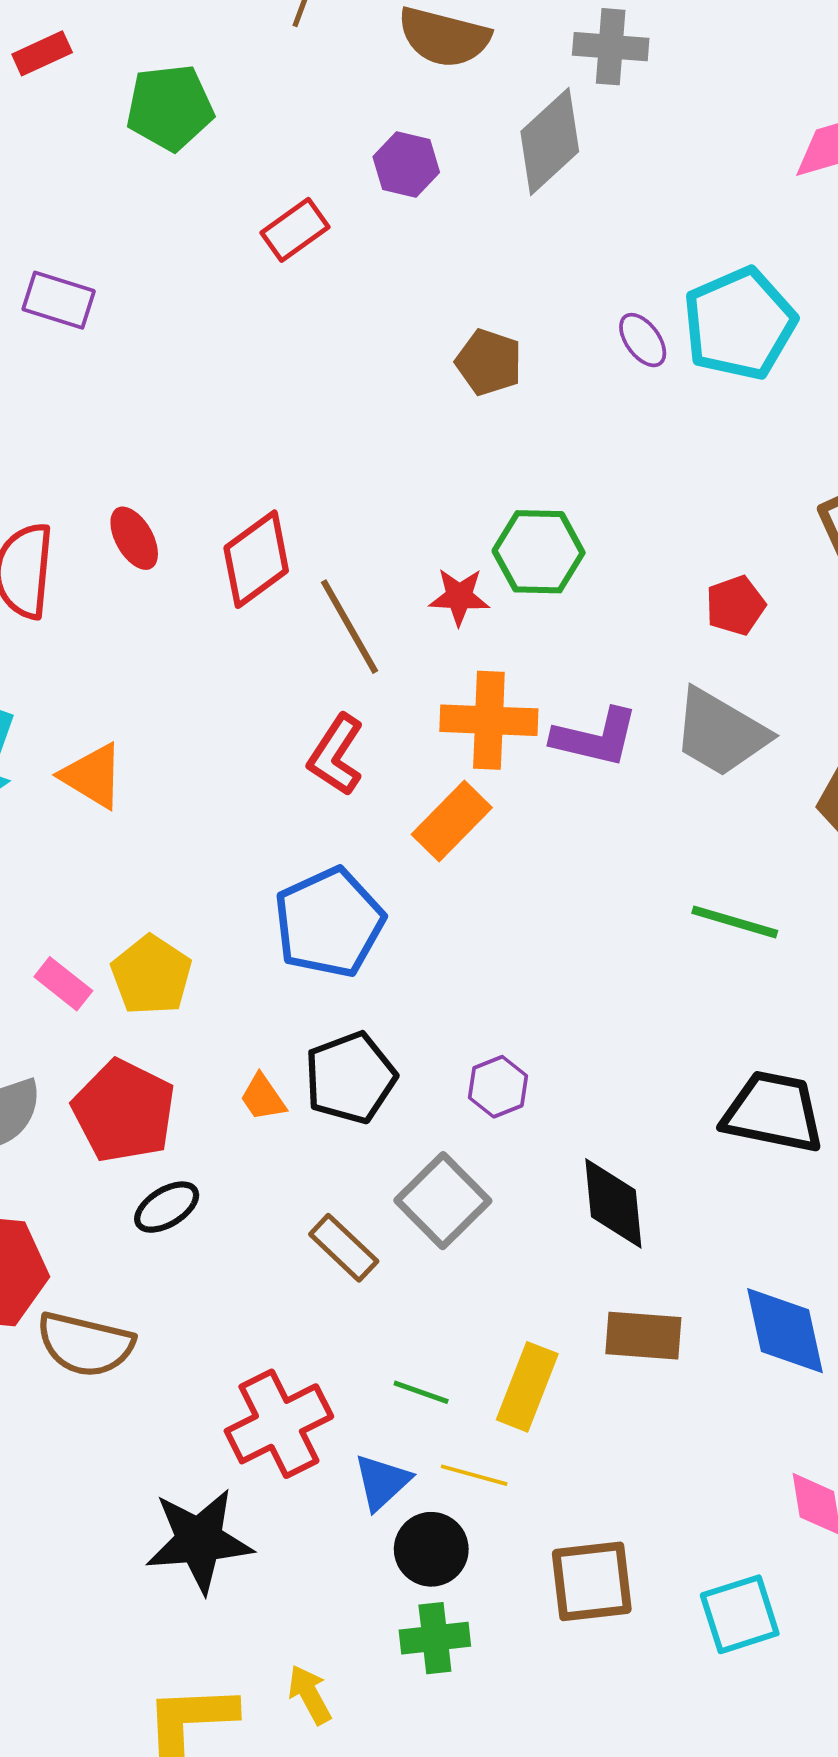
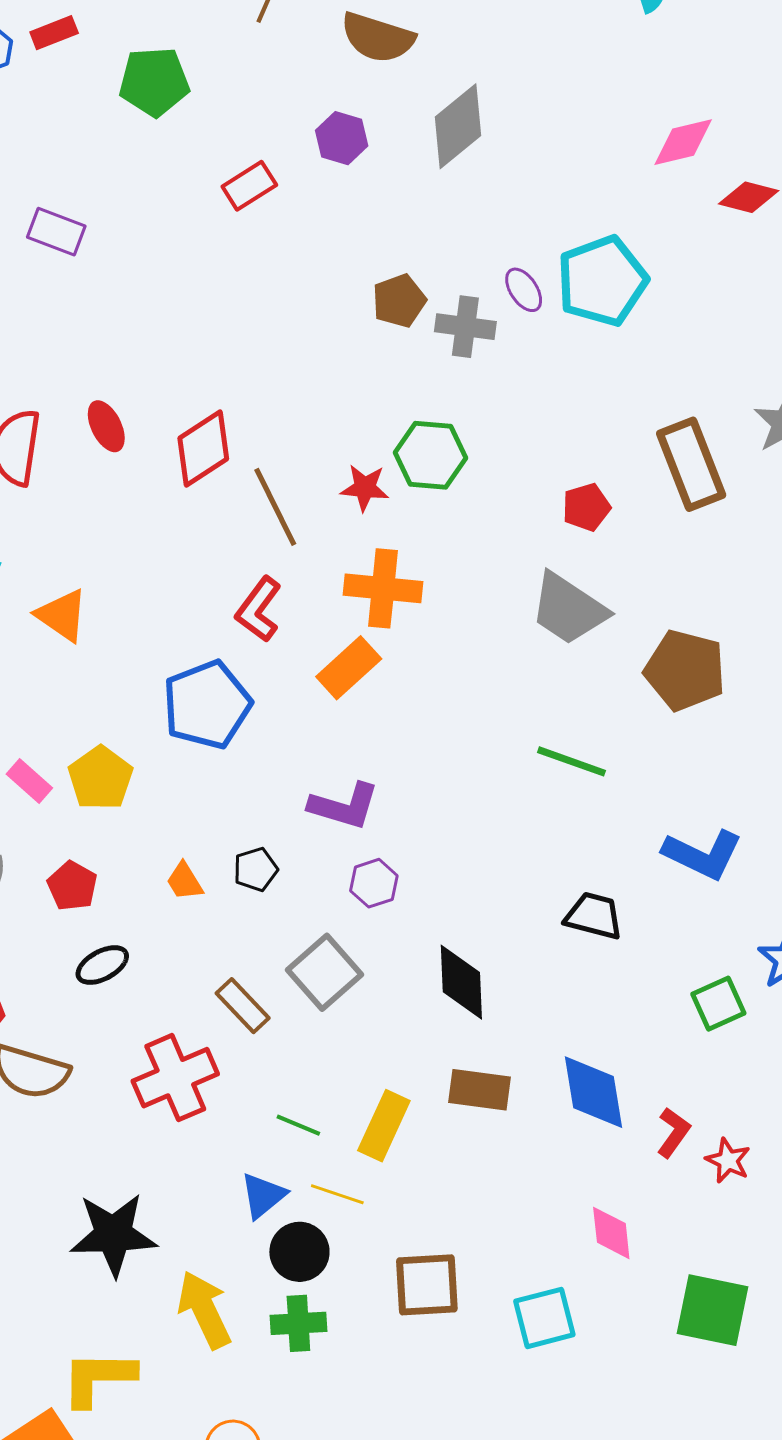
gray cross: (611, 47) -> (465, 327), moved
brown pentagon: (489, 362) -> (399, 301), turned 30
purple L-shape: (595, 738) -> (344, 806), moved
blue pentagon: (329, 922) -> (207, 705), moved
black pentagon: (350, 1078) -> (256, 869), size x0.6
red pentagon: (124, 1111) -> (72, 886), size x0.6
black trapezoid: (773, 1112) -> (594, 916), size x0.7
red cross: (279, 1424) -> (175, 1078), moved
yellow arrow: (310, 1695) -> (204, 1310), moved, size x1.6

